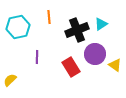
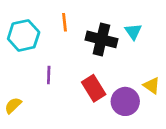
cyan triangle: (101, 24) -> (133, 31), turned -32
black cross: (77, 30) -> (101, 39), turned 35
purple circle: (95, 54) -> (125, 101), moved

